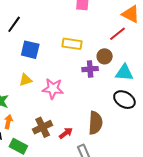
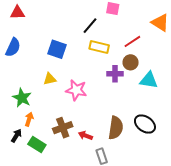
black line: (14, 24) -> (90, 26), moved
red line: (118, 34) -> (132, 41), moved
black ellipse: (124, 100) -> (145, 124), moved
red arrow: (66, 133) -> (85, 136), turned -128

